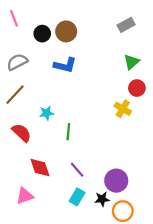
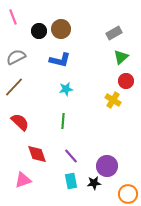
gray rectangle: (126, 25) -> (114, 33), moved
cyan star: (47, 113) -> (66, 89), moved
cyan rectangle: (77, 197) -> (71, 181), turned -42
orange circle: (123, 211) -> (128, 194), moved

